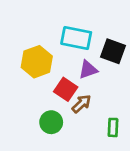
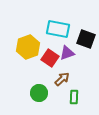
red square: (66, 89) -> (50, 58), moved
green rectangle: (113, 127) -> (74, 97), moved

